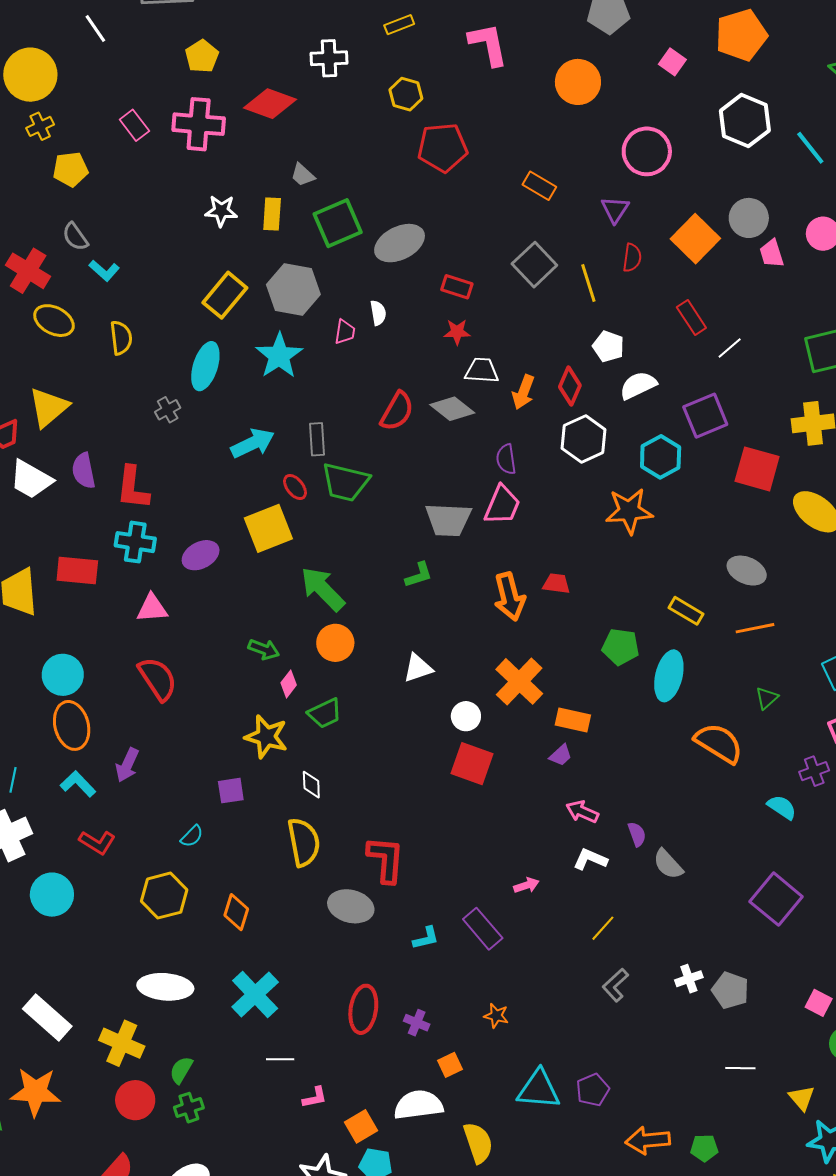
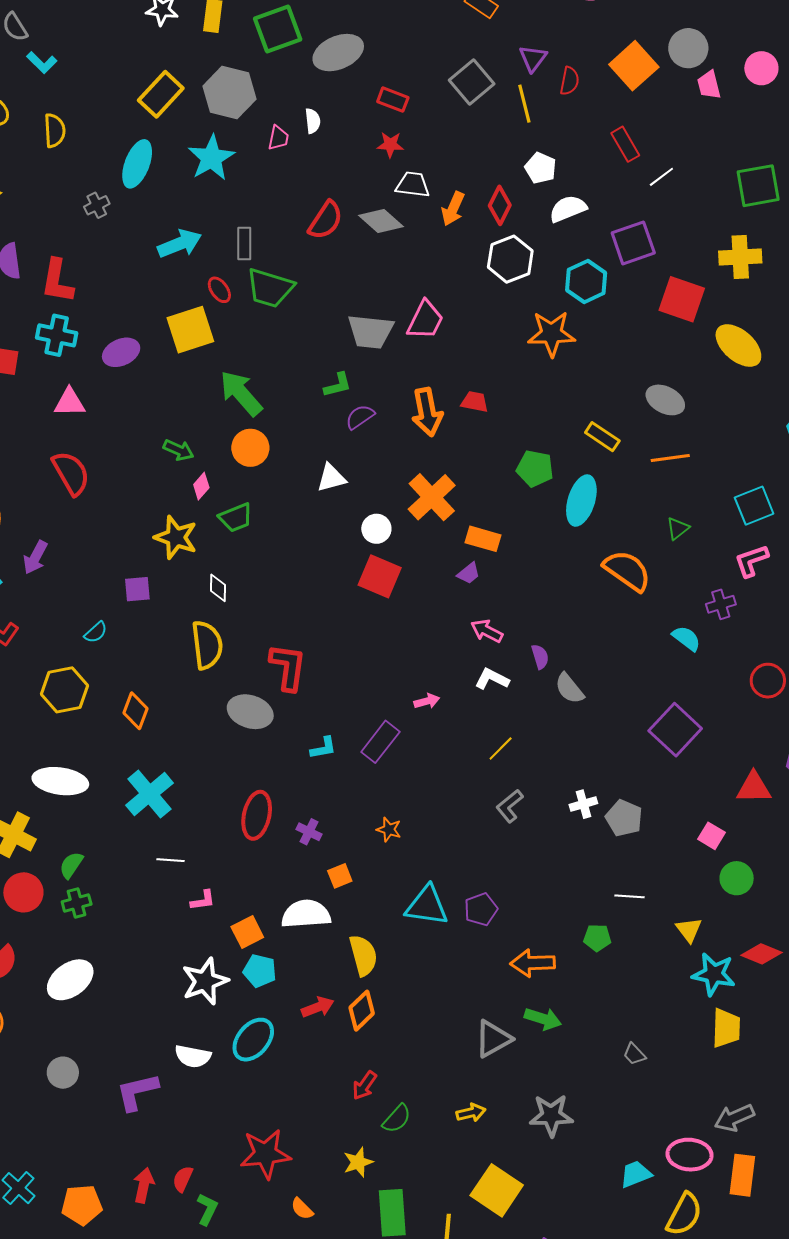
purple triangle: (615, 210) -> (533, 58), moved
purple semicircle: (506, 459) -> (360, 417), moved, turned 60
purple rectangle: (483, 929) -> (380, 742), turned 75
green pentagon: (704, 1148) -> (597, 938), moved

